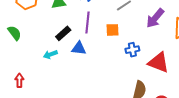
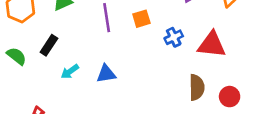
black rectangle: (63, 33) -> (49, 45), moved
blue triangle: (79, 48) -> (106, 74), moved

